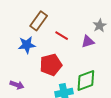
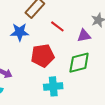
green diamond: (86, 81) -> (79, 63), moved

